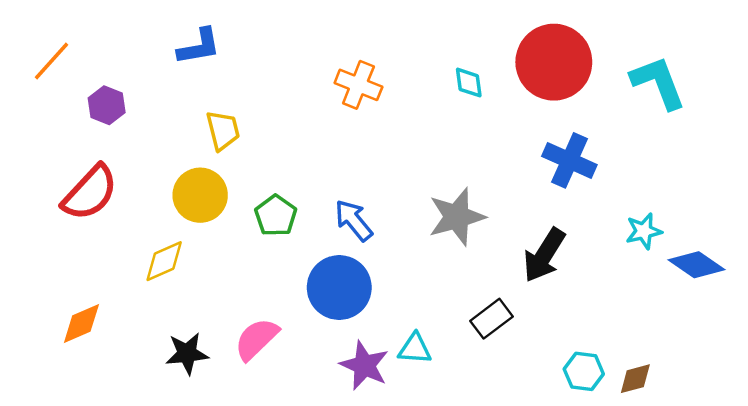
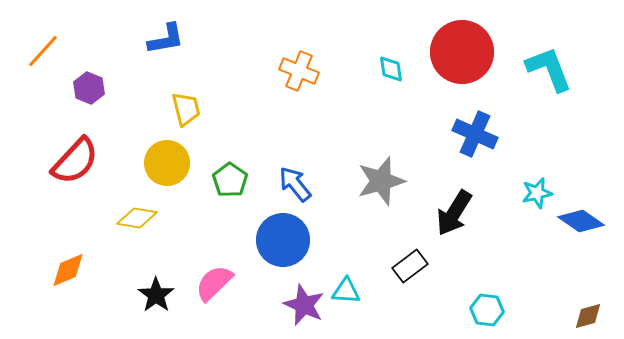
yellow diamond: (164, 261) -> (137, 218), turned 33
black star: (187, 353) -> (156, 295), turned -30
brown diamond: (635, 379) -> (588, 316), moved

